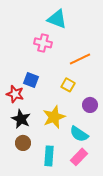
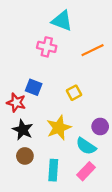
orange line: (80, 59) -> (93, 50), moved
yellow square: (68, 85) -> (74, 93), turned 32
purple circle: (90, 105) -> (100, 127), moved

